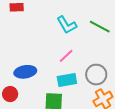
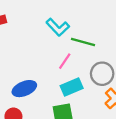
green line: (100, 27) -> (83, 42), moved

